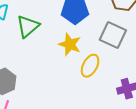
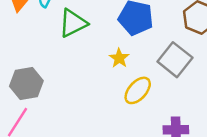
yellow star: (70, 44) -> (119, 58), size x0.7

